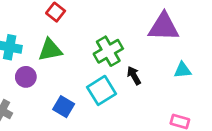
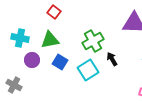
blue square: (64, 107) -> (60, 62), moved

